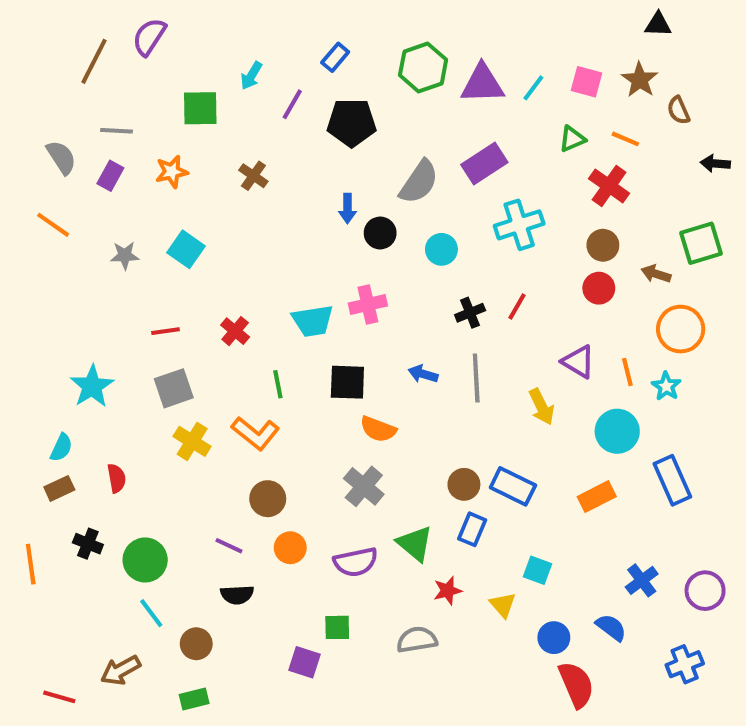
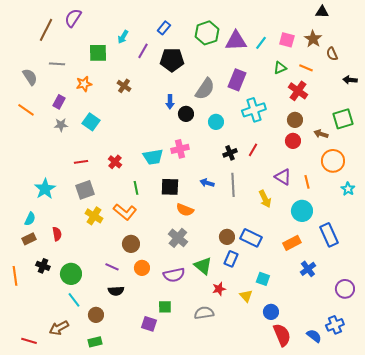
purple rectangle: (484, 163) -> (237, 80), turned -35
purple rectangle: (110, 176) -> (59, 102), moved
cyan star: (666, 386) -> (348, 189), moved
blue cross: (642, 580) -> (308, 269), moved
blue semicircle: (611, 627) -> (314, 336), moved

